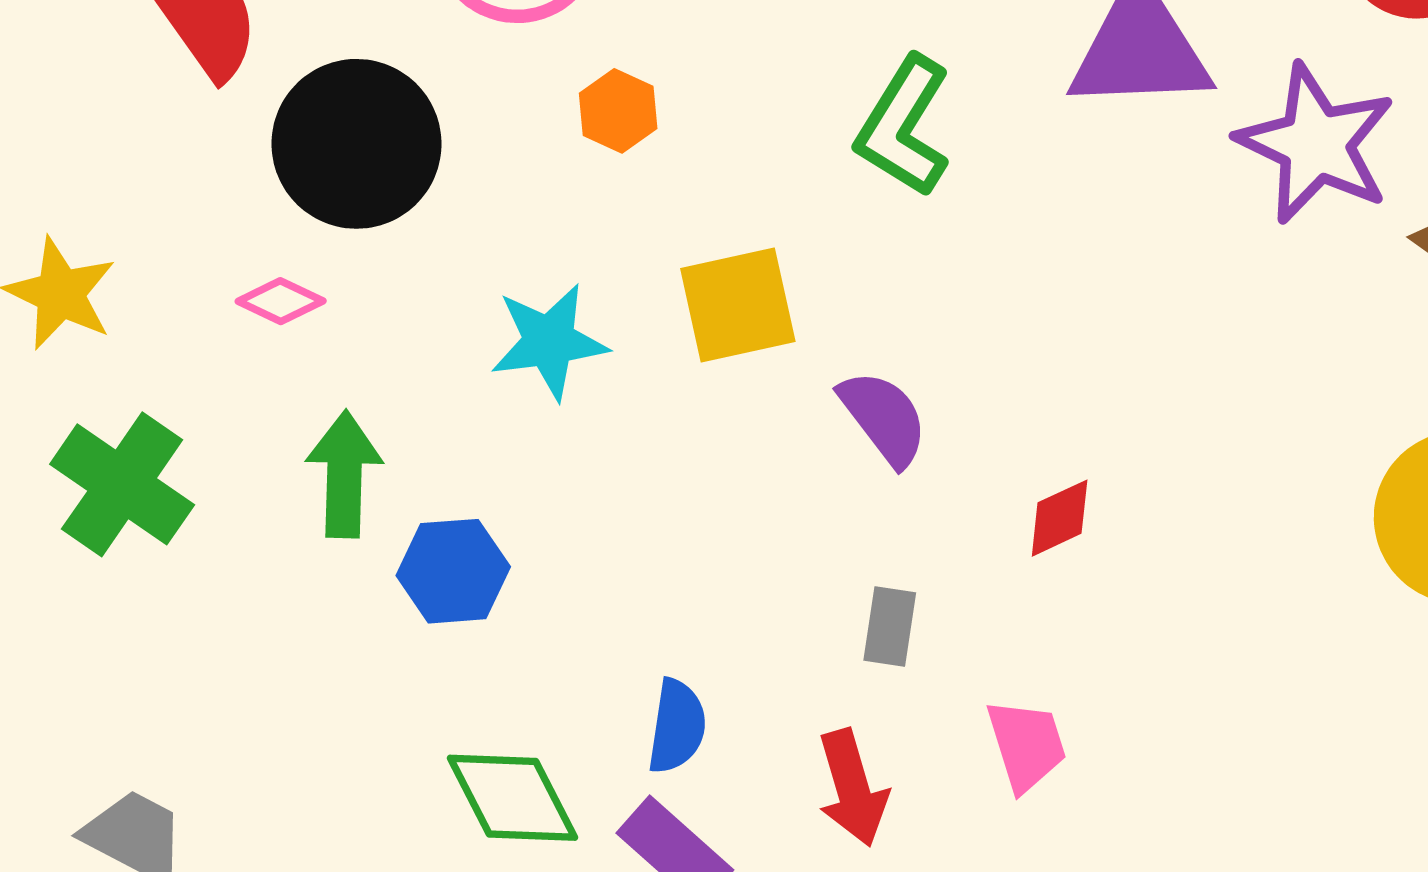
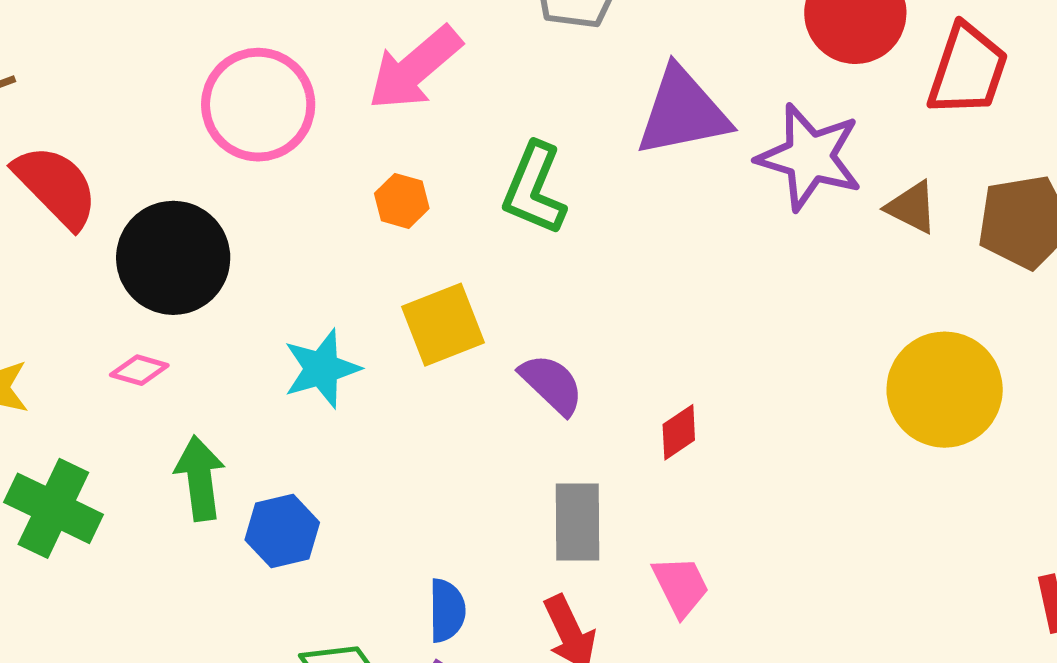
orange hexagon: (618, 111) -> (402, 201), moved
gray rectangle: (890, 627) -> (578, 522), size x1.5

